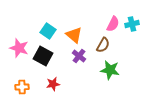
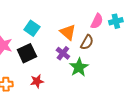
orange triangle: (74, 35) -> (68, 32), moved
black square: (43, 56) -> (27, 53), turned 36
green star: (110, 70) -> (79, 67), moved, turned 30

